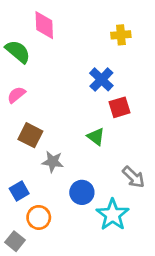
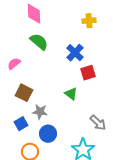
green semicircle: (18, 52) -> (39, 42), moved
blue square: (19, 191) -> (21, 124), moved
blue circle: (82, 192) -> (48, 134), moved

